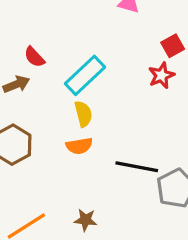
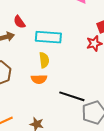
cyan rectangle: (85, 75) -> (48, 37), turned 40

